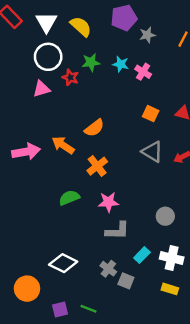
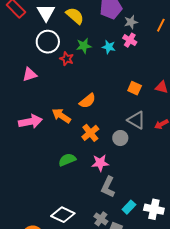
pink cross: (143, 72) -> (130, 40), moved
pink triangle: (42, 89) -> (30, 75), moved
gray circle: (165, 216) -> (120, 138), moved
gray L-shape: (117, 231) -> (108, 187), turned 115

